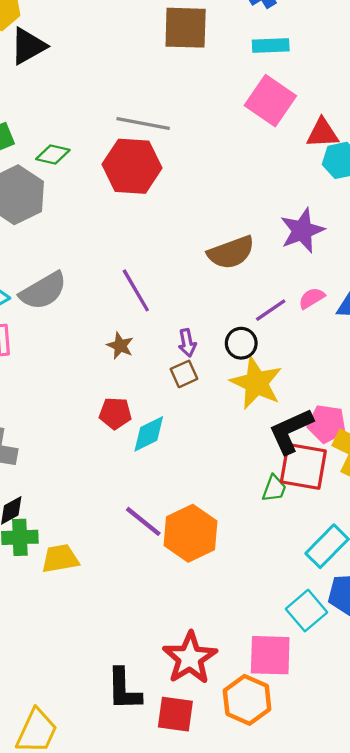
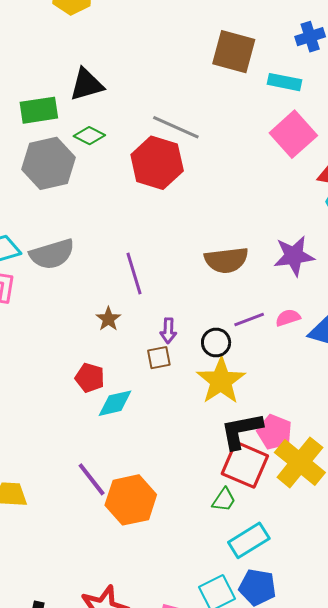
black triangle: (28, 46) -> (87, 84), moved
cyan rectangle: (271, 46) -> (285, 82), moved
green trapezoid: (274, 488) -> (224, 500), moved

